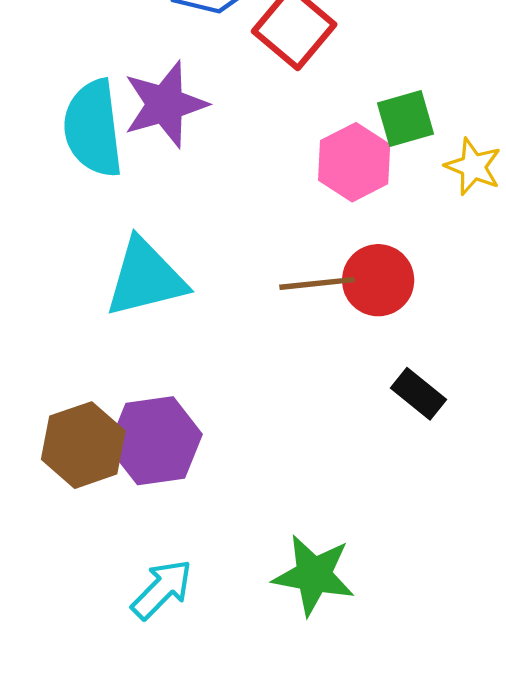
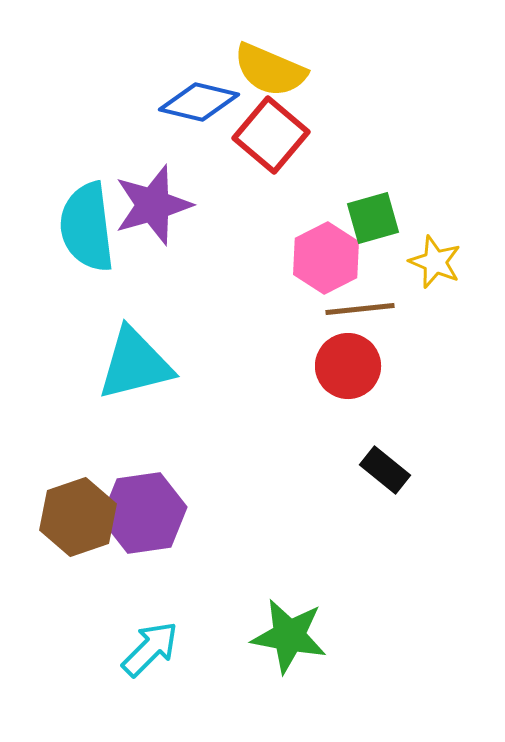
brown line: (317, 283) -> (360, 309), moved

